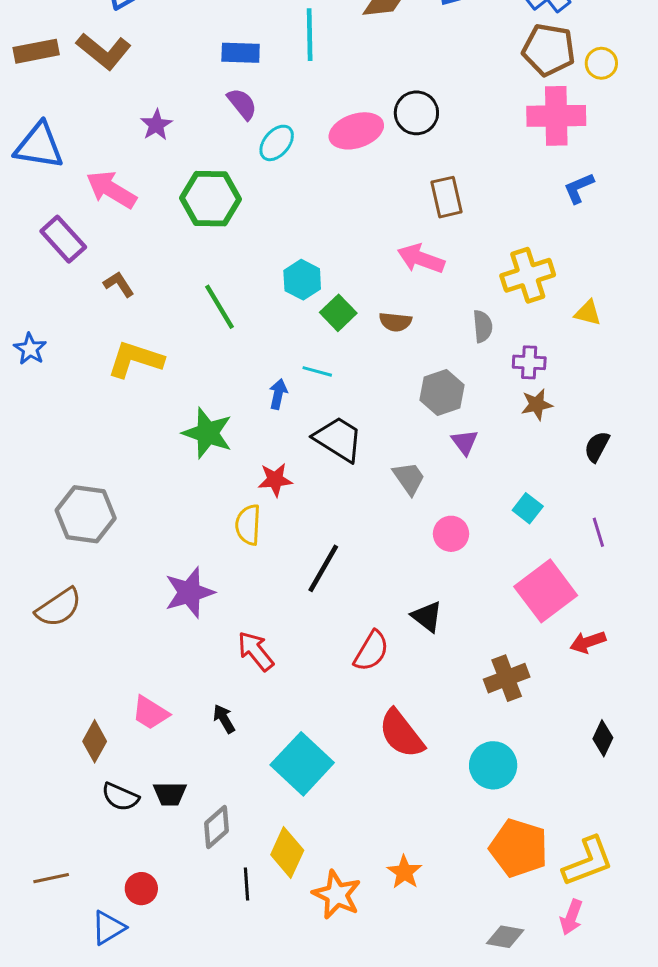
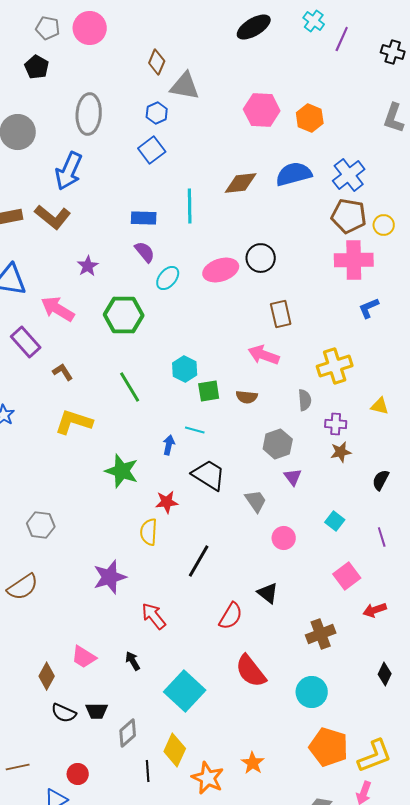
green square: (338, 313) -> (209, 391), turned 35
yellow triangle: (588, 313) -> (380, 406), moved
gray hexagon: (86, 514) -> (41, 525), size x0.7
pink square: (546, 591) -> (347, 576), size x0.7

